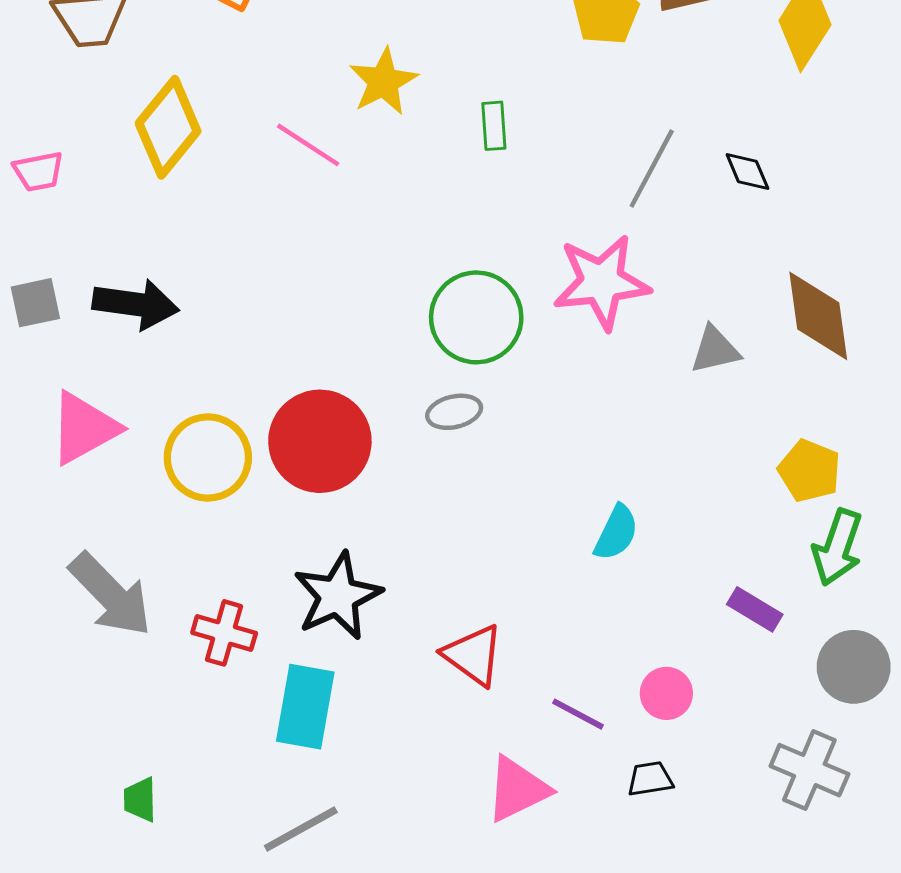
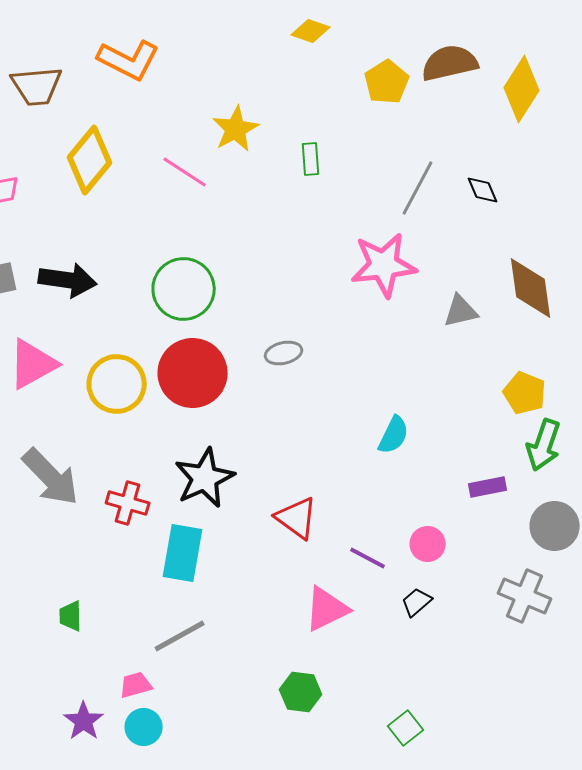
green circle: (476, 317) -> (184, 289), moved
purple rectangle: (755, 609) -> (488, 487), turned -42
black trapezoid: (650, 779) -> (417, 602), turned -32

